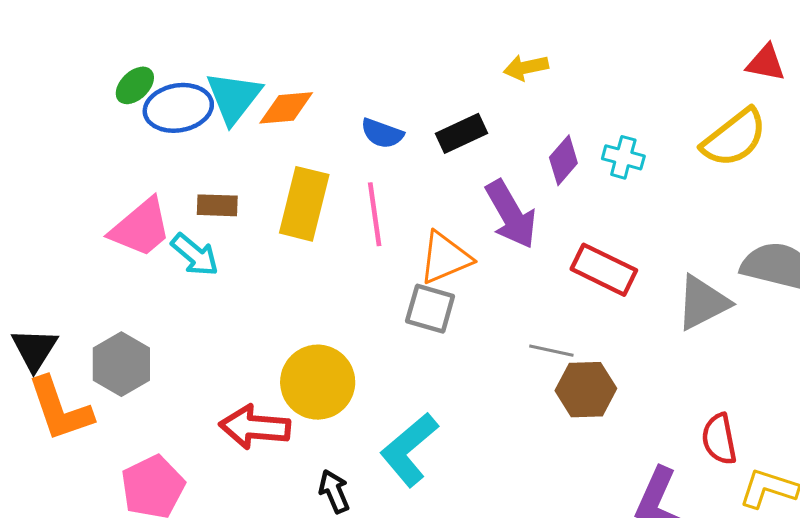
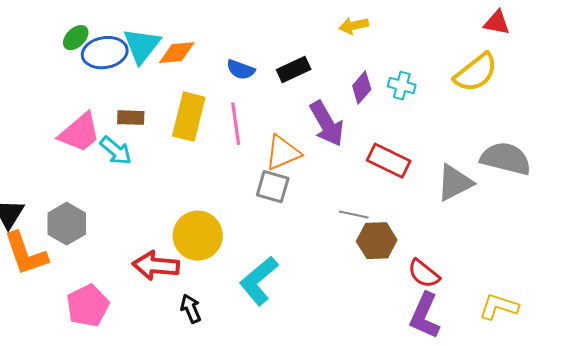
yellow arrow: (526, 67) -> (354, 26), moved
red semicircle: (719, 439) -> (424, 274), moved, turned -40
black arrow: (334, 491) -> (191, 309), moved

